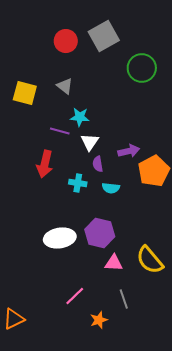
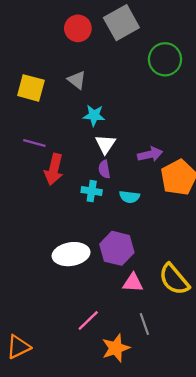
purple line: (60, 131) -> (34, 143), moved
purple semicircle: (98, 164) -> (104, 169), moved
orange star: (99, 320) -> (116, 348), size x1.4

